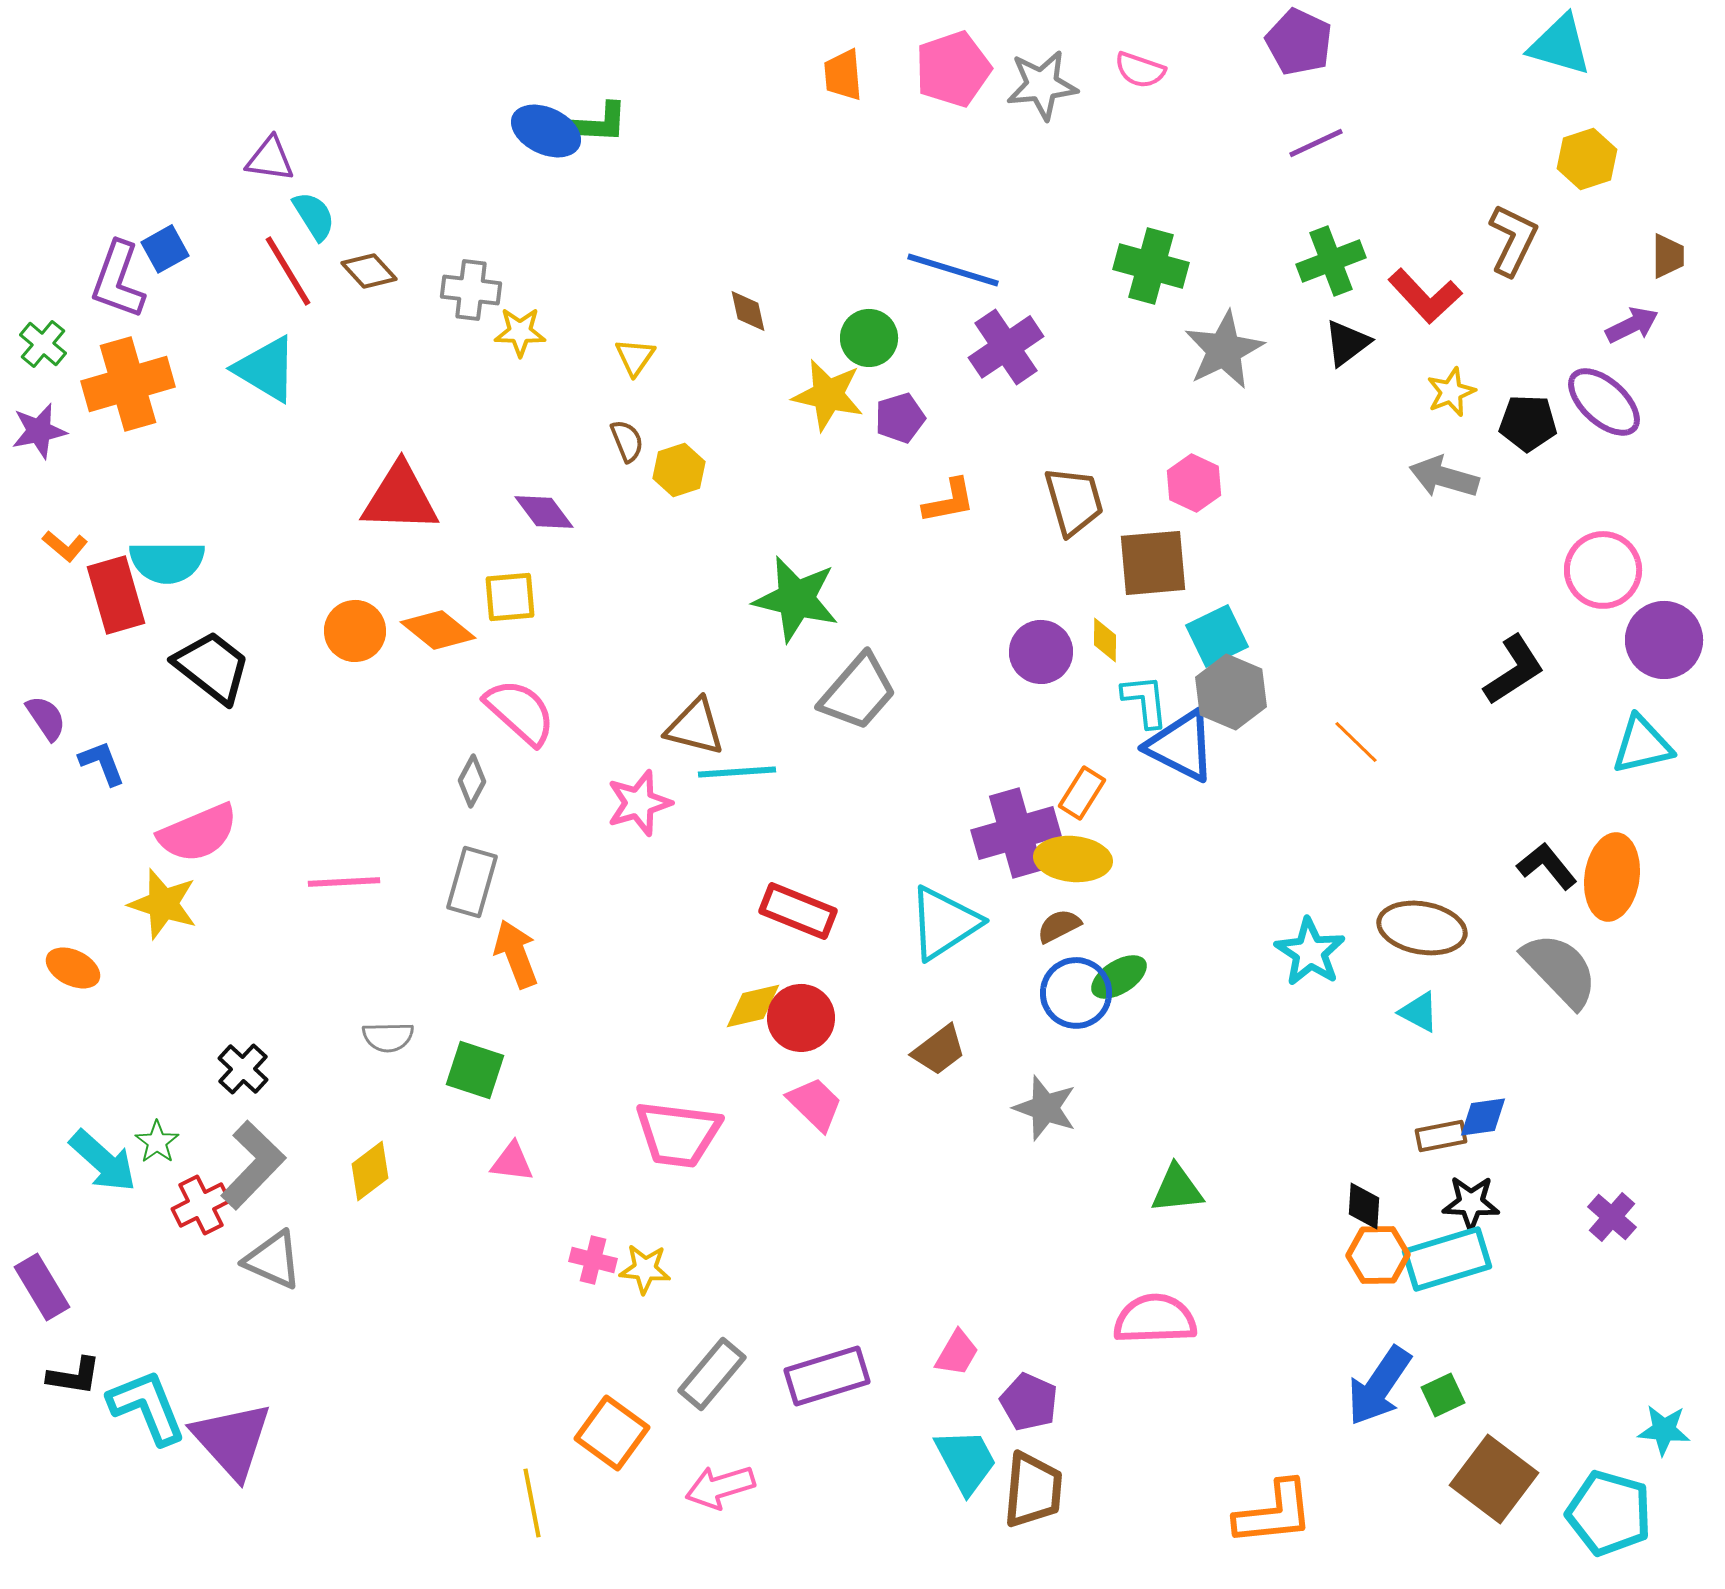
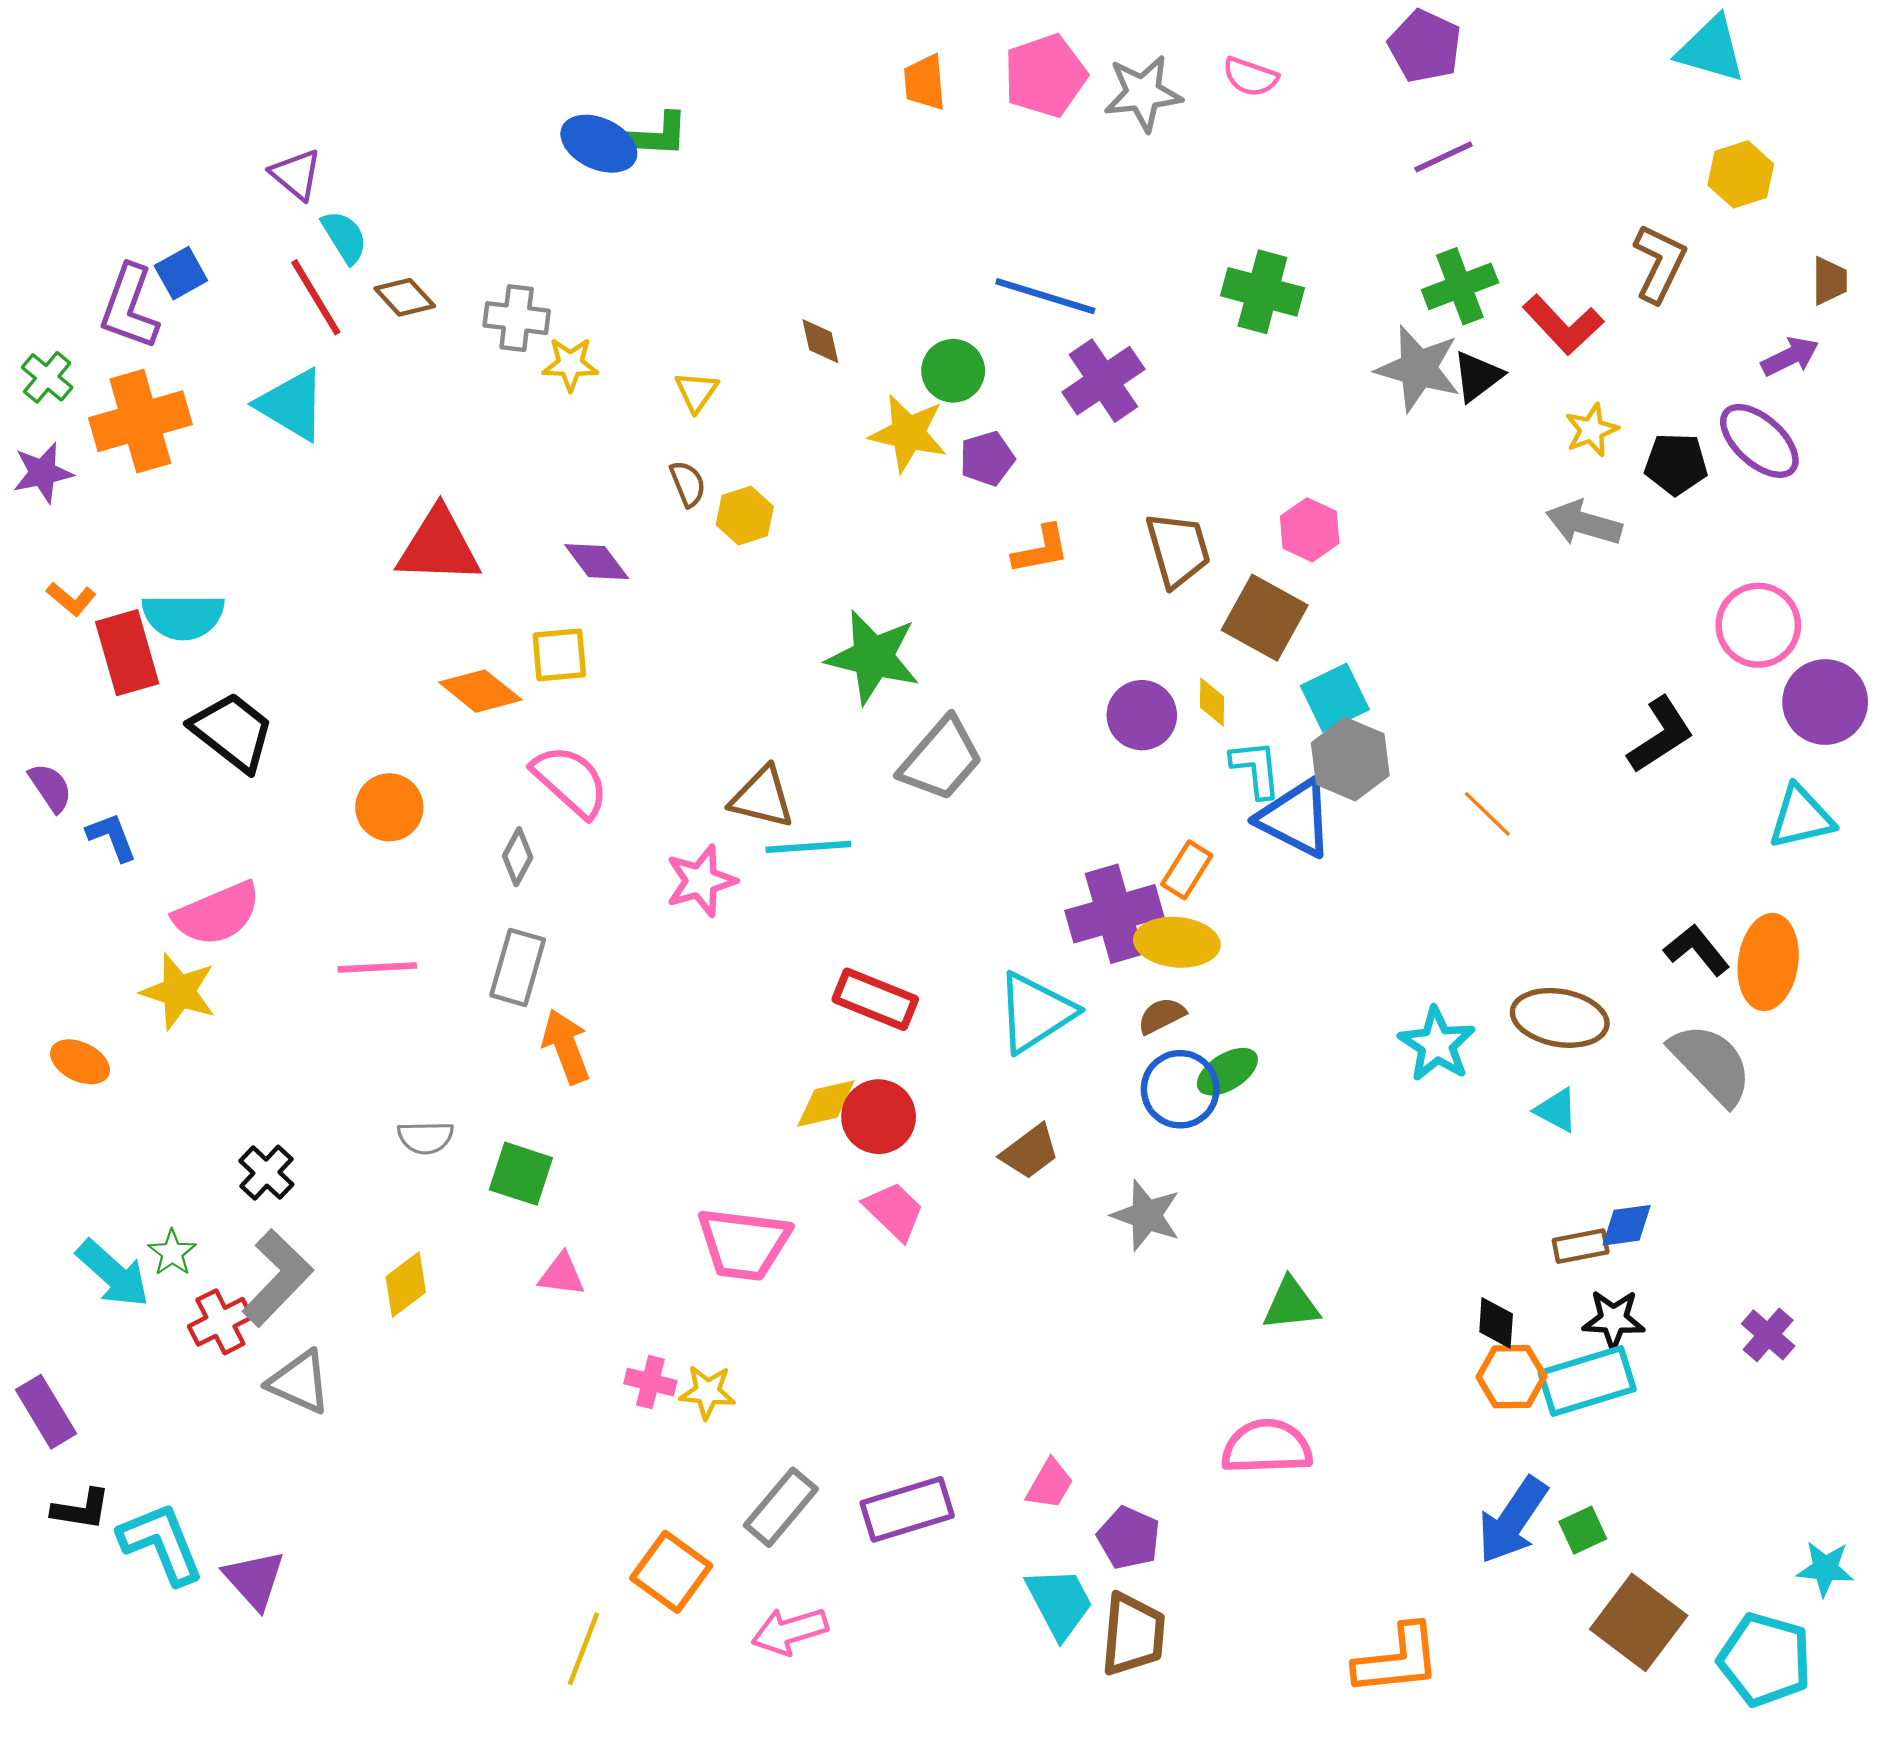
purple triangle: (270, 159) -> (296, 174), turned 32
gray star: (1224, 350) -> (1418, 369), moved, turned -30
brown square: (1153, 563) -> (1265, 618), turned 34
orange circle: (355, 631) -> (389, 807), moved
purple triangle: (232, 1440) -> (254, 1580), size x0.7
yellow line: (532, 1503) -> (583, 1649), turned 32

